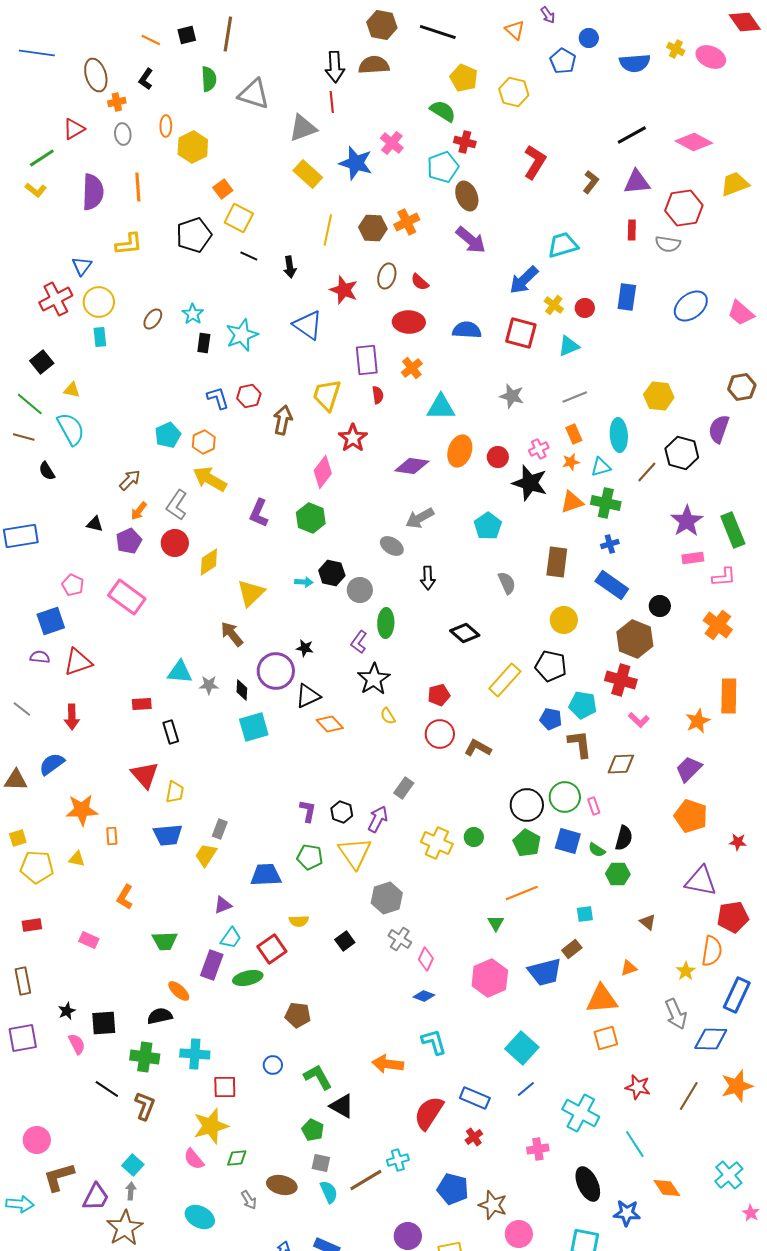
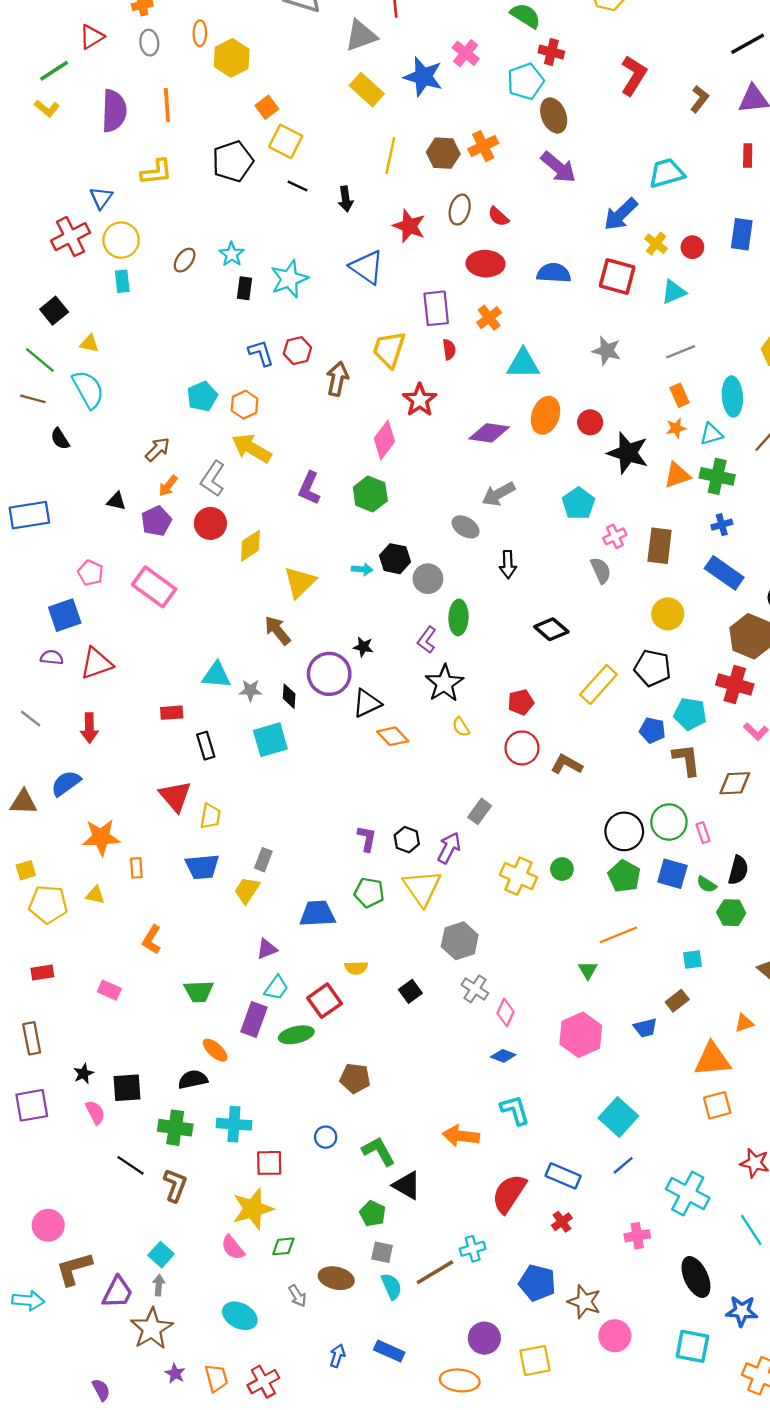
pink cross: (539, 449) -> (615, 536), moved
cyan square: (254, 727) -> (270, 740), moved
blue trapezoid: (545, 972) -> (645, 1028), size x0.6

